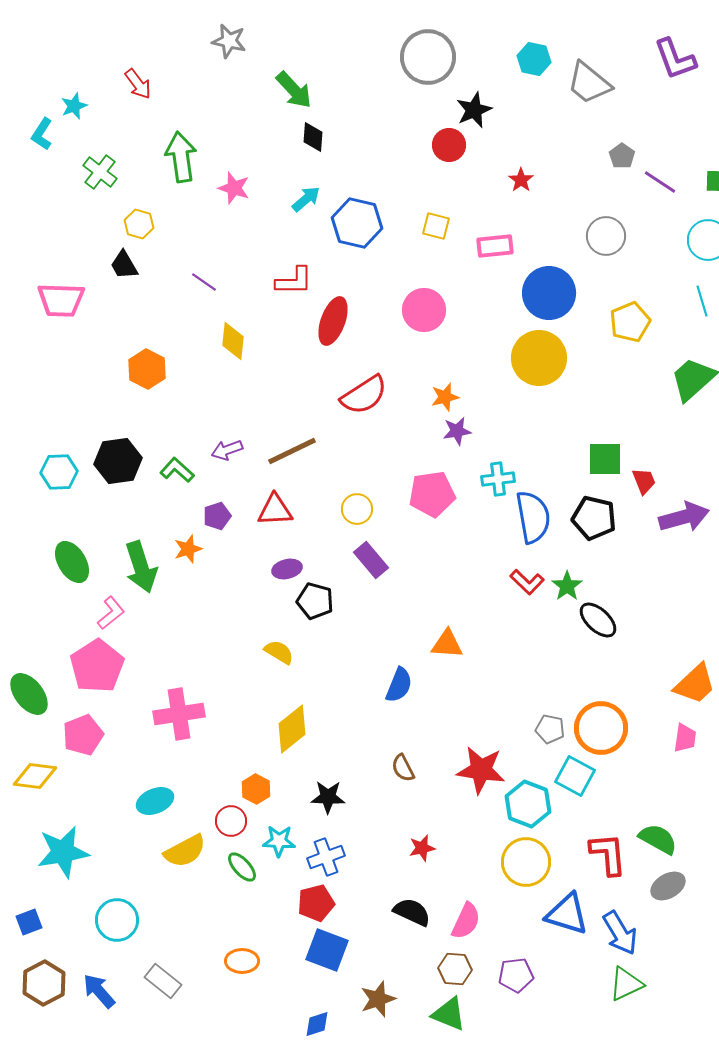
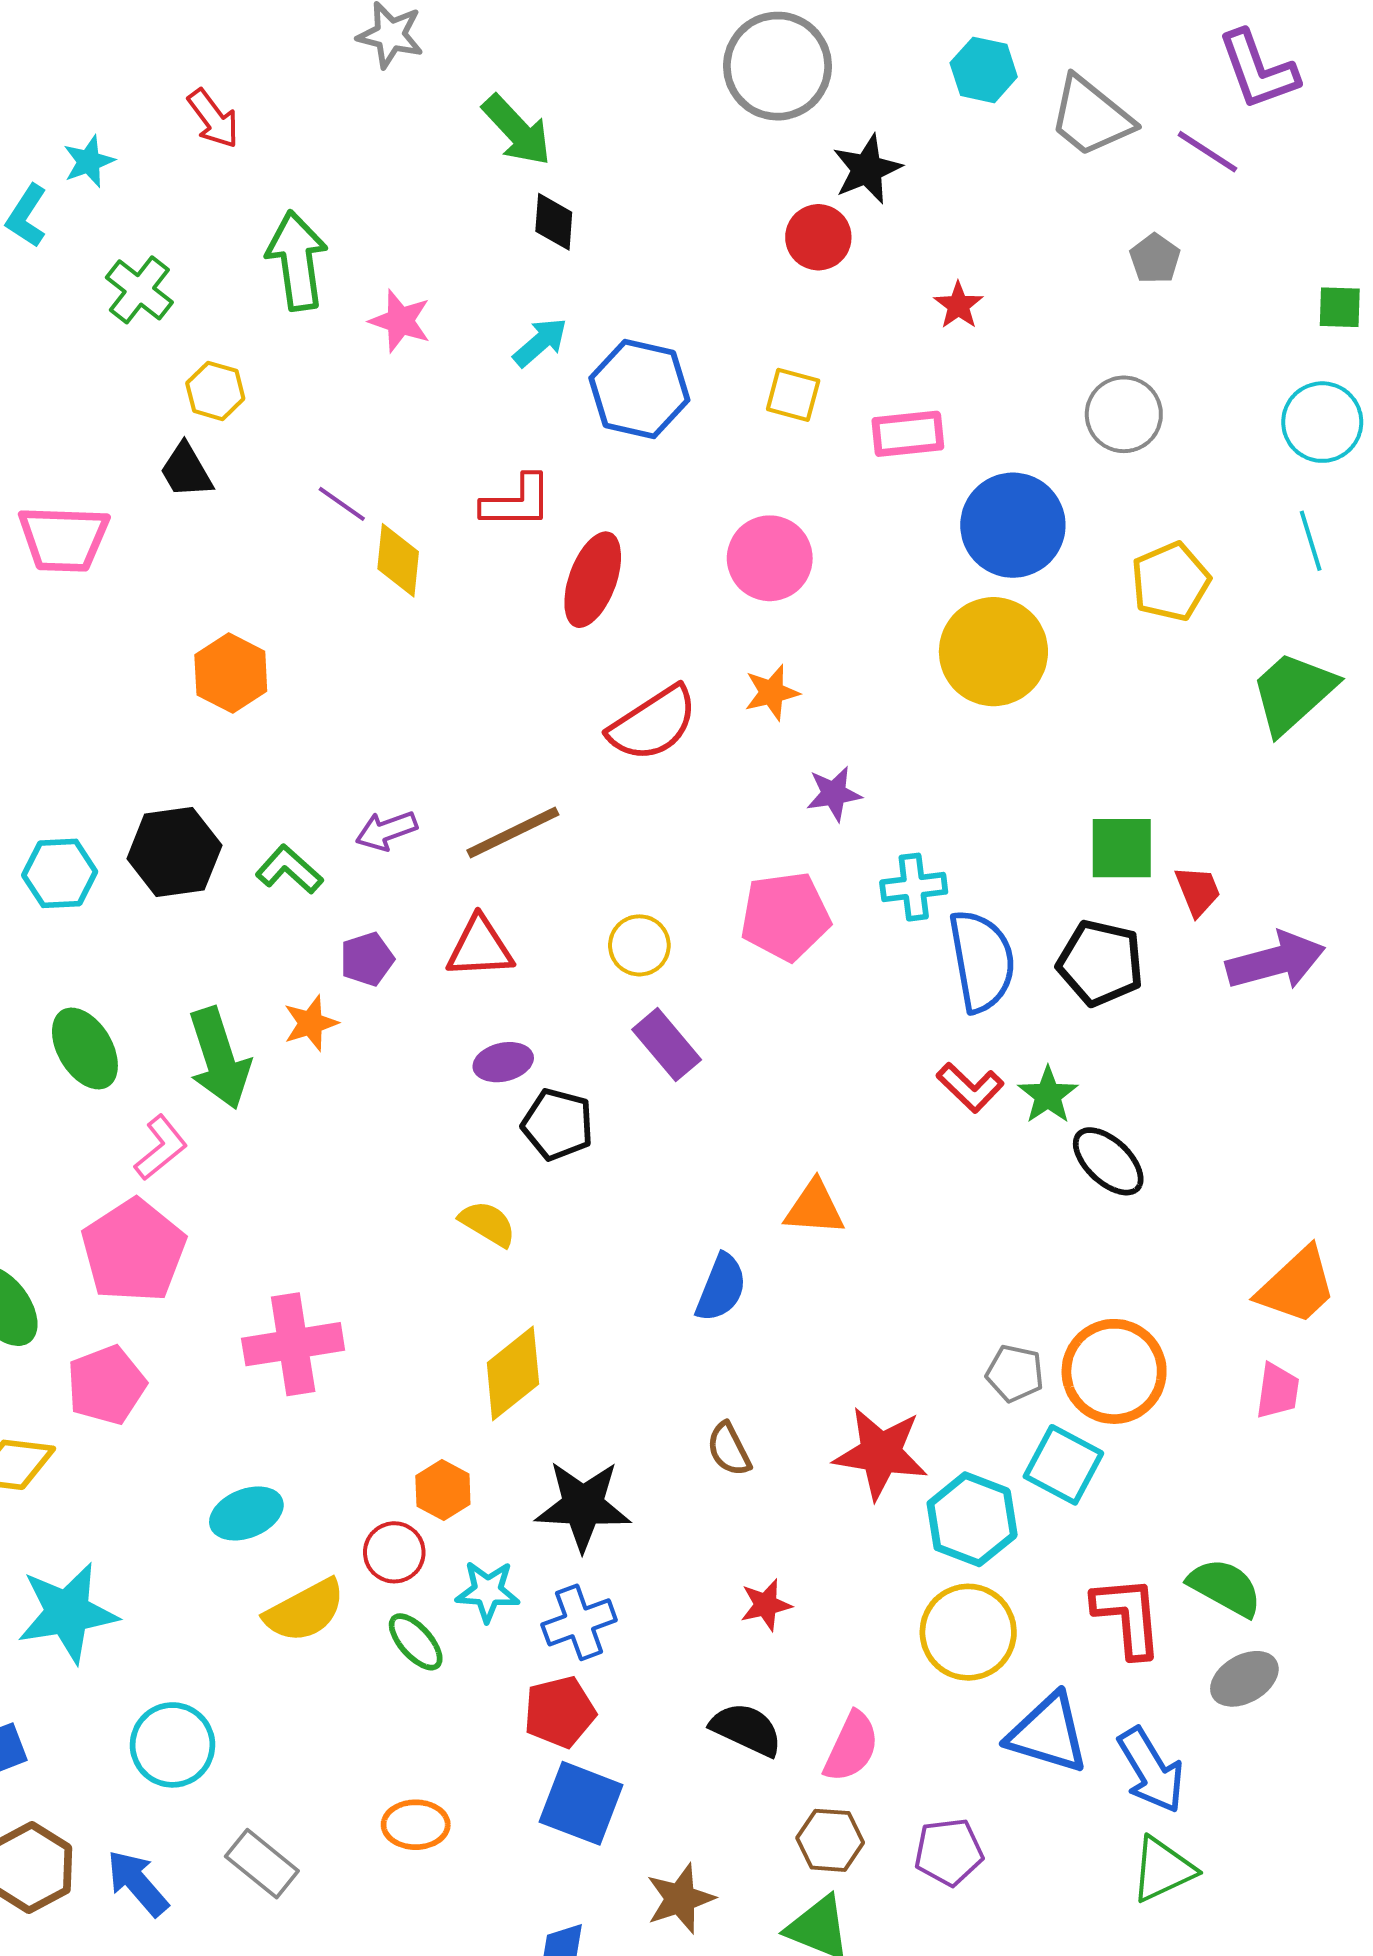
purple line: (660, 182) -> (1207, 152), moved
yellow diamond: (233, 341) -> (398, 560), moved
orange star: (445, 397) -> (772, 692), moved
black star: (328, 797) -> (583, 1506), size x1.4

